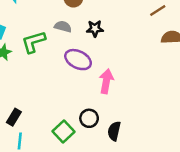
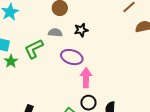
pink arrow: (106, 81) -> (86, 78), moved

